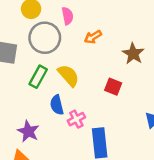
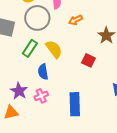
pink cross: (76, 119) -> (41, 96), moved

